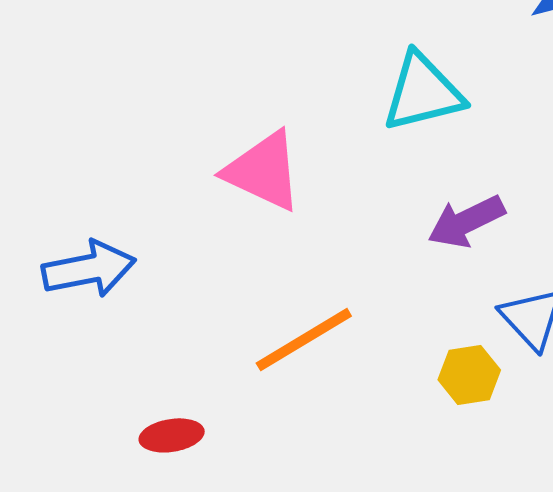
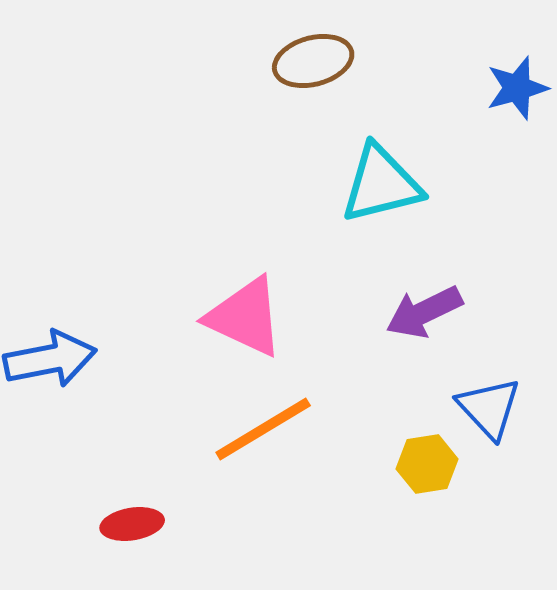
pink triangle: (263, 171) -> (245, 317), moved

